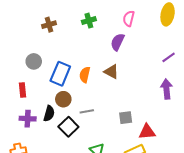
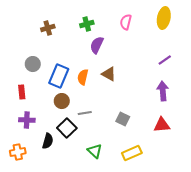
purple semicircle: (117, 42) -> (97, 45), moved
black semicircle: (49, 113) -> (48, 141), moved
gray square: (126, 118) -> (123, 119), turned 32
red triangle: (147, 132) -> (162, 125), moved

